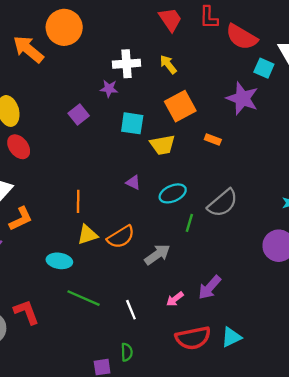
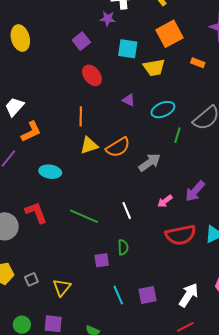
red ellipse: (19, 147) -> (92, 75), moved
cyan ellipse: (59, 261) -> (50, 172), moved
green line: (83, 298) -> (84, 216), moved

